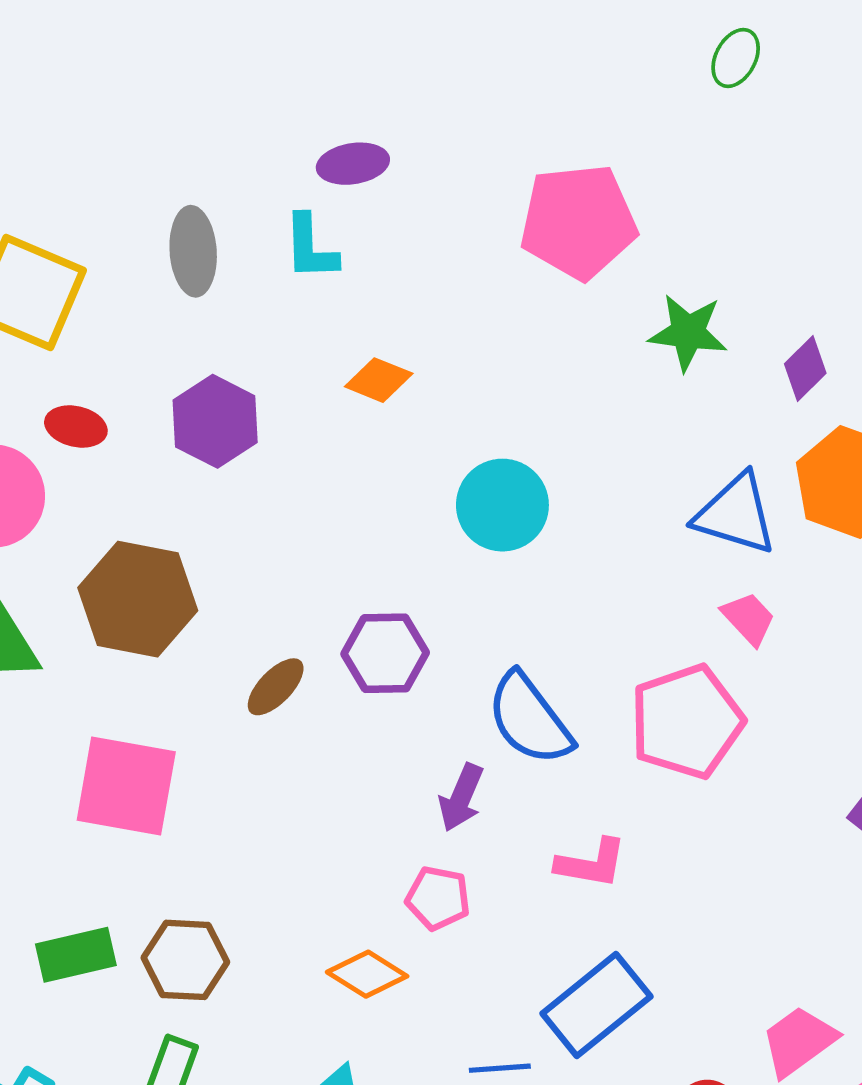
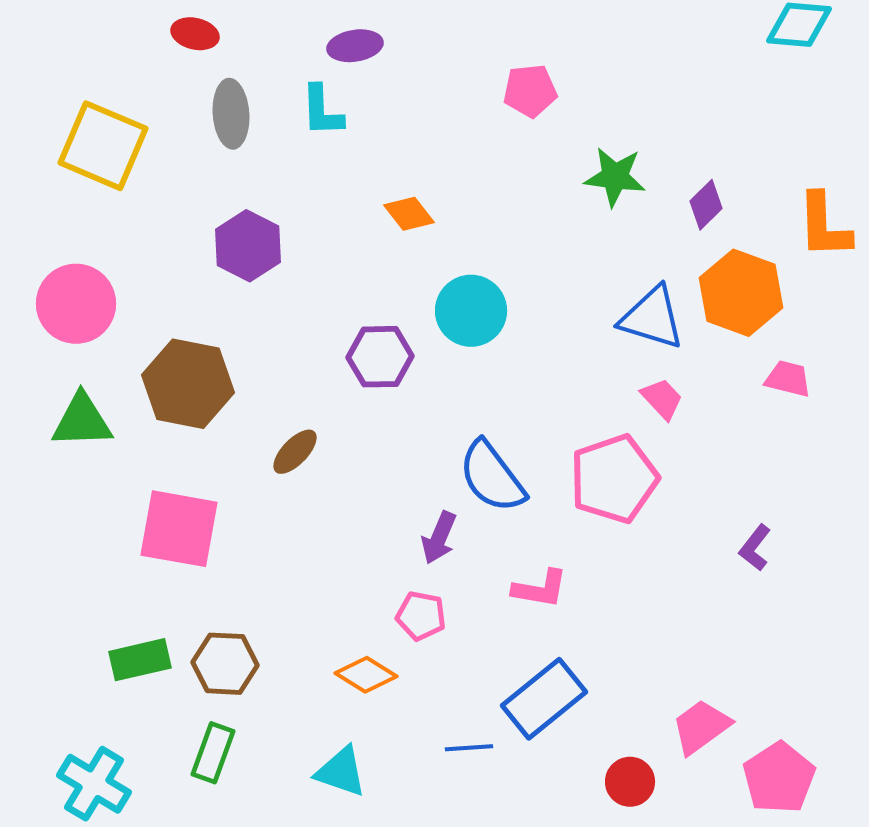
pink pentagon: (578, 222) -> (530, 91), size x0.6
orange diamond: (379, 380) -> (409, 214), moved, turned 30
red ellipse: (76, 426) -> (195, 34), moved
purple hexagon: (385, 653) -> (380, 357), moved

